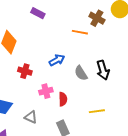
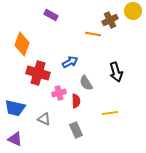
brown cross: (97, 18) -> (110, 20), turned 35
red cross: (25, 71) -> (38, 73), size x1.6
gray semicircle: (81, 73) -> (86, 83), moved

